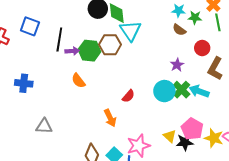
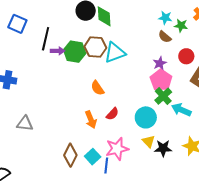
cyan triangle: (130, 31) -> (115, 53), moved, turned 40
purple star: (177, 65) -> (160, 63), moved
orange semicircle: (78, 81) -> (97, 88), moved
cyan circle: (164, 91) -> (146, 117), moved
cyan arrow: (199, 91) -> (181, 110), moved
red semicircle: (128, 96) -> (112, 114), moved
pink pentagon: (192, 129) -> (161, 80), moved

